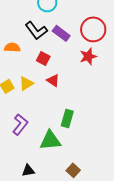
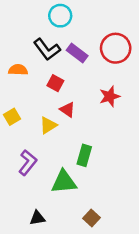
red star: (88, 56) -> (110, 96), moved
yellow triangle: (26, 83) -> (48, 125), moved

